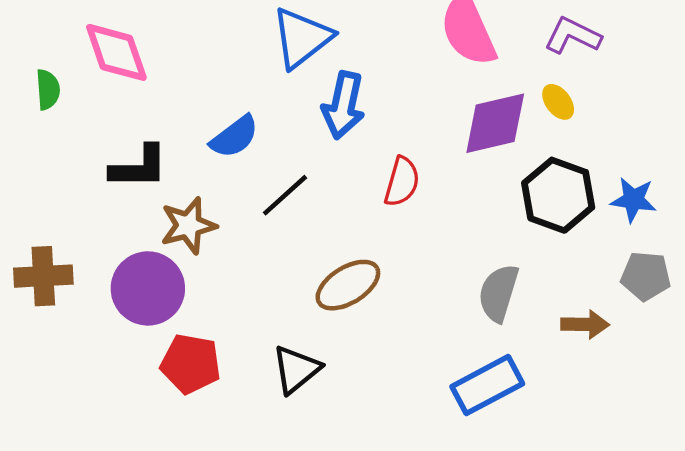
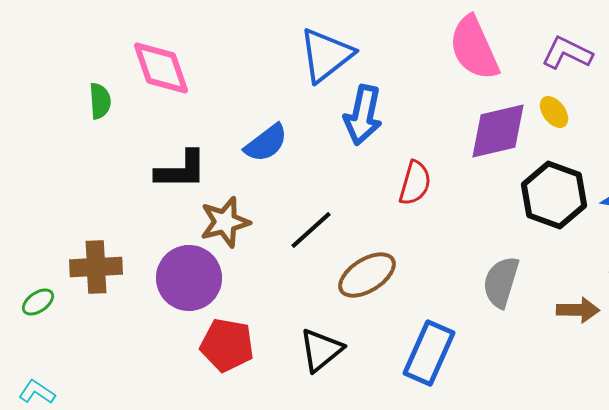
black line: (285, 195) -> (311, 230), moved
blue rectangle: (487, 385) -> (429, 353), moved, turned -38

